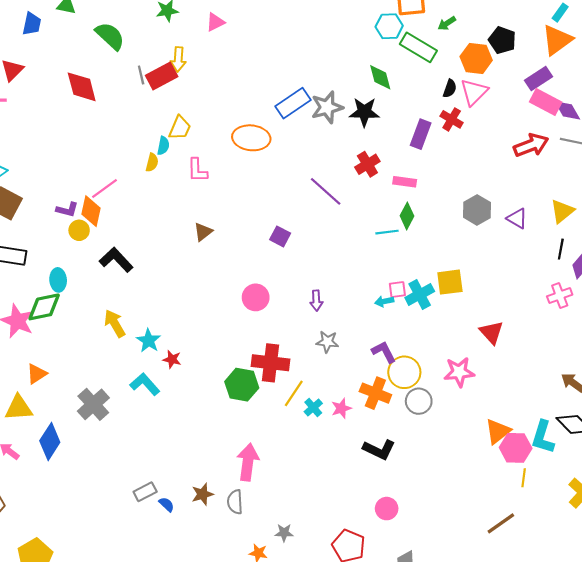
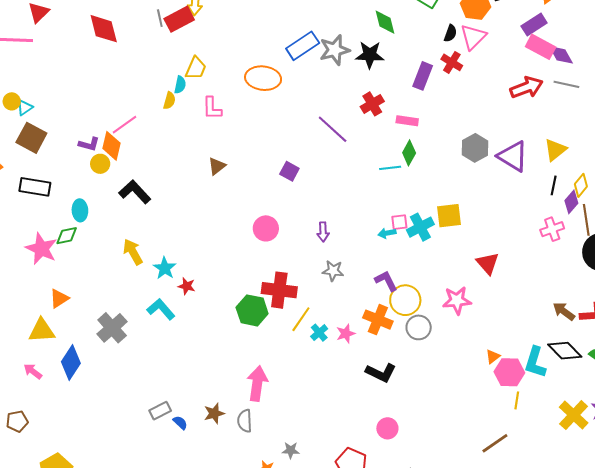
purple triangle: (517, 218) -> (513, 156), size x1.6
green diamond: (44, 307) -> (67, 236), size x0.7
orange triangle: (498, 431) -> (493, 357), size x0.6

